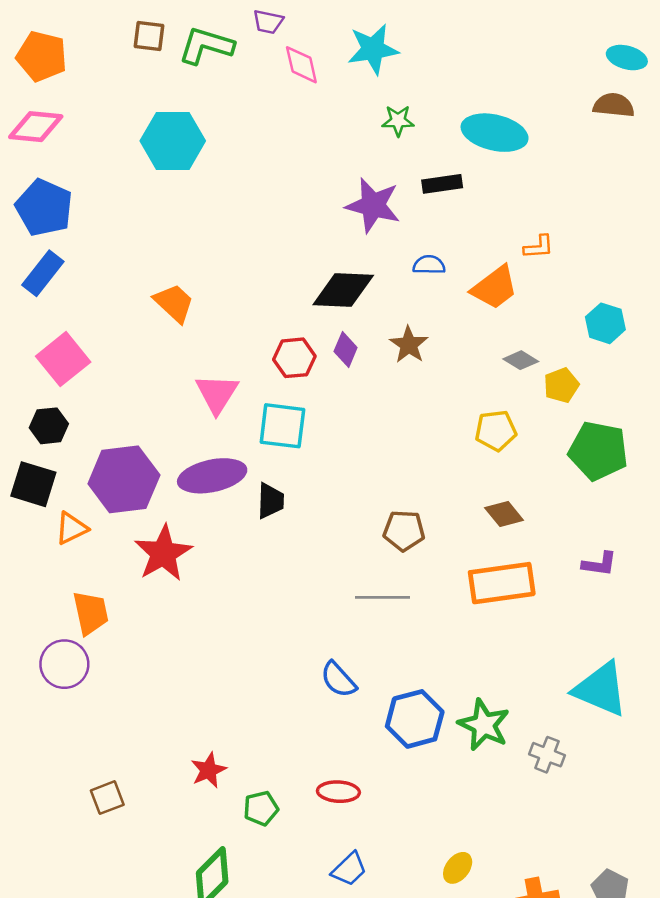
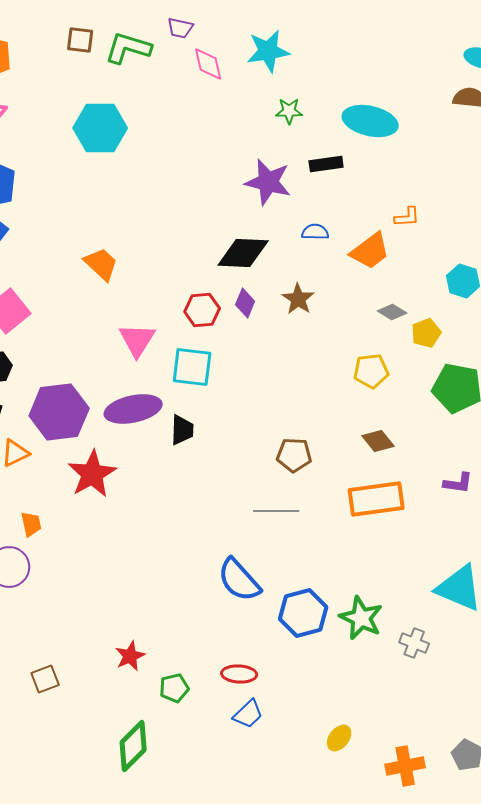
orange trapezoid: (91, 613) -> (31, 524), size x0.7
blue semicircle: (338, 680) -> (239, 580), size x1.4
blue trapezoid: (349, 869) -> (248, 714), moved

